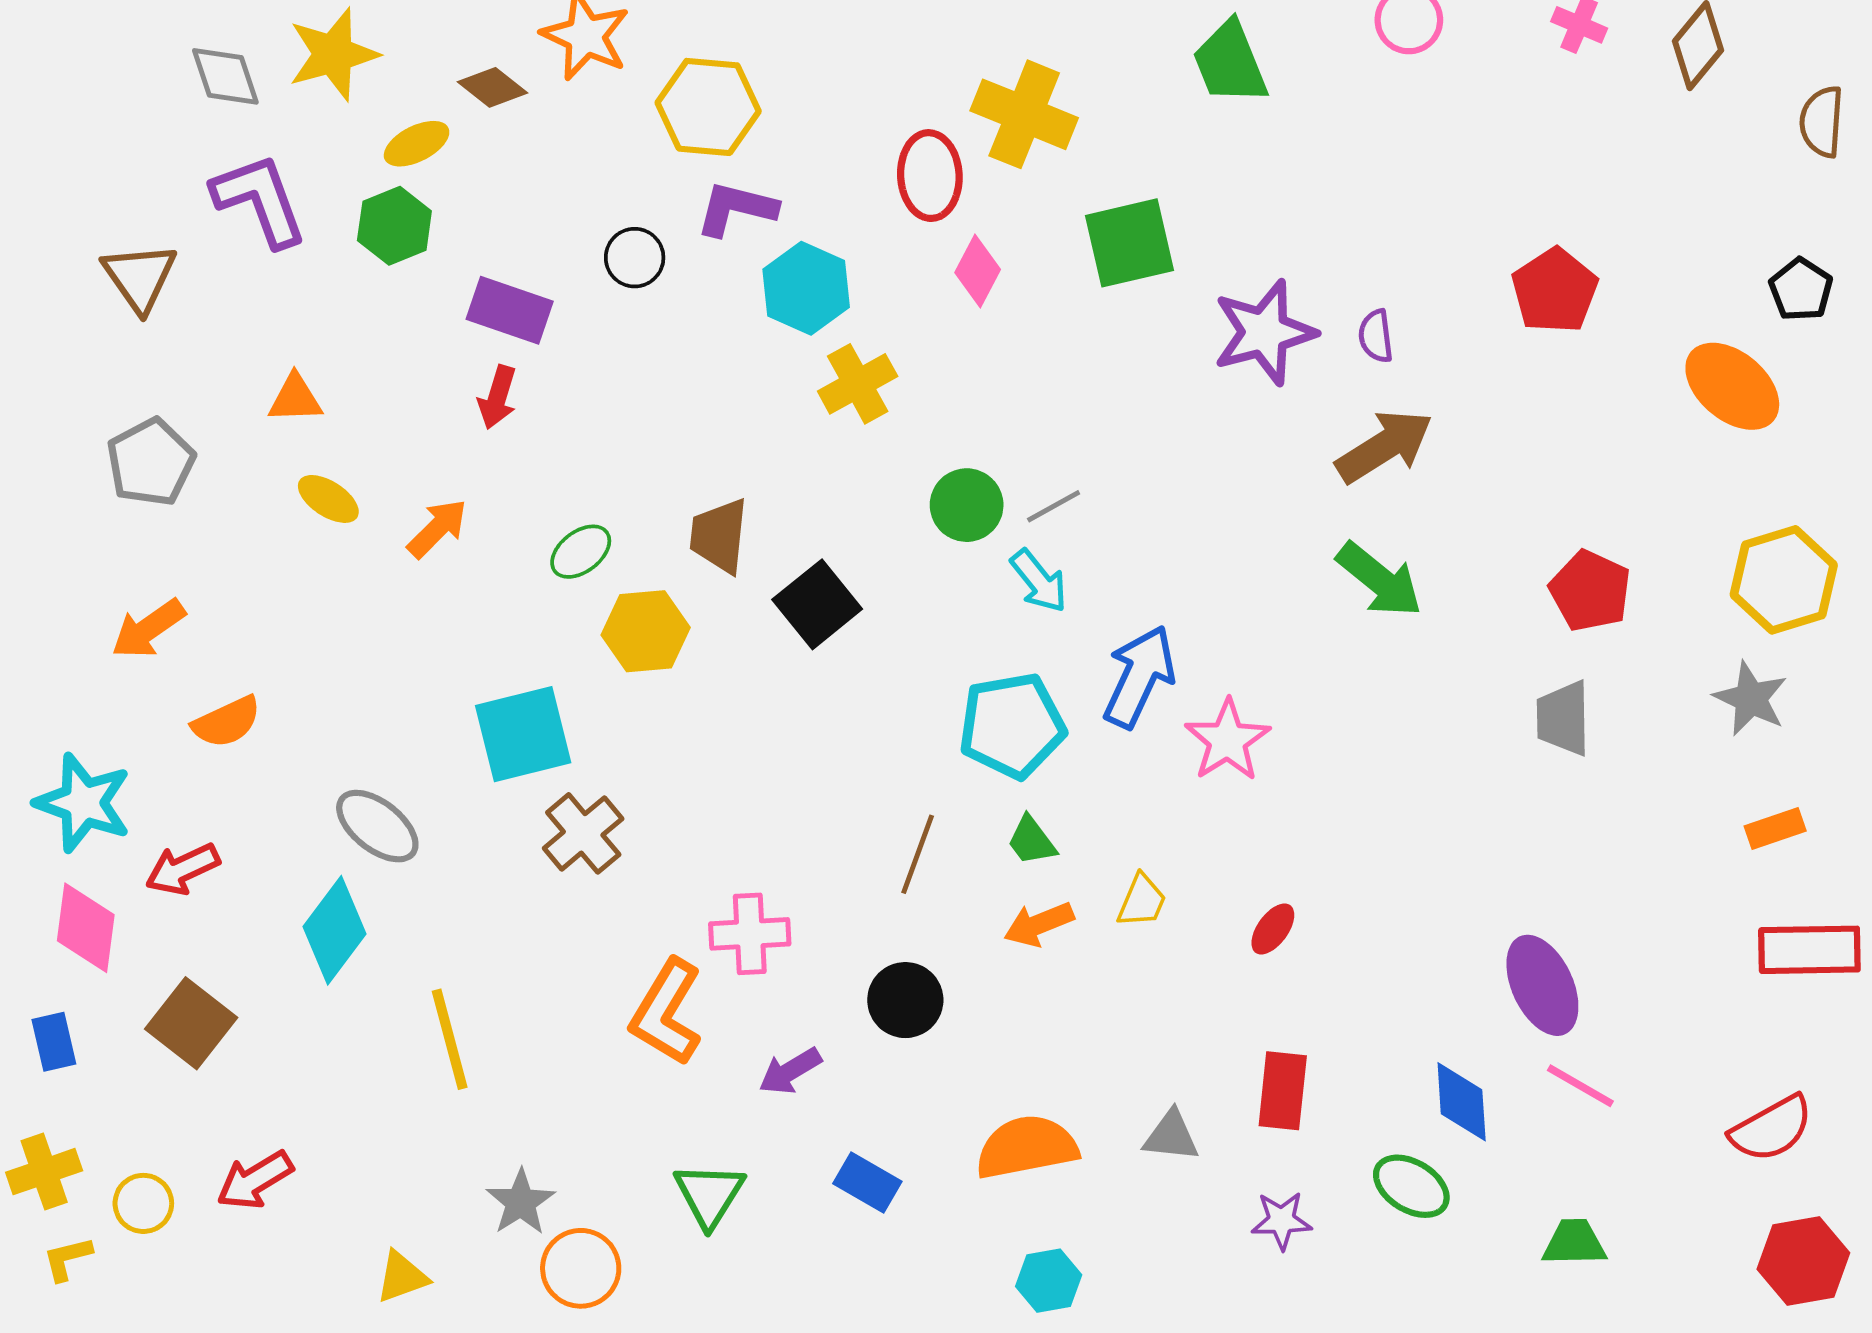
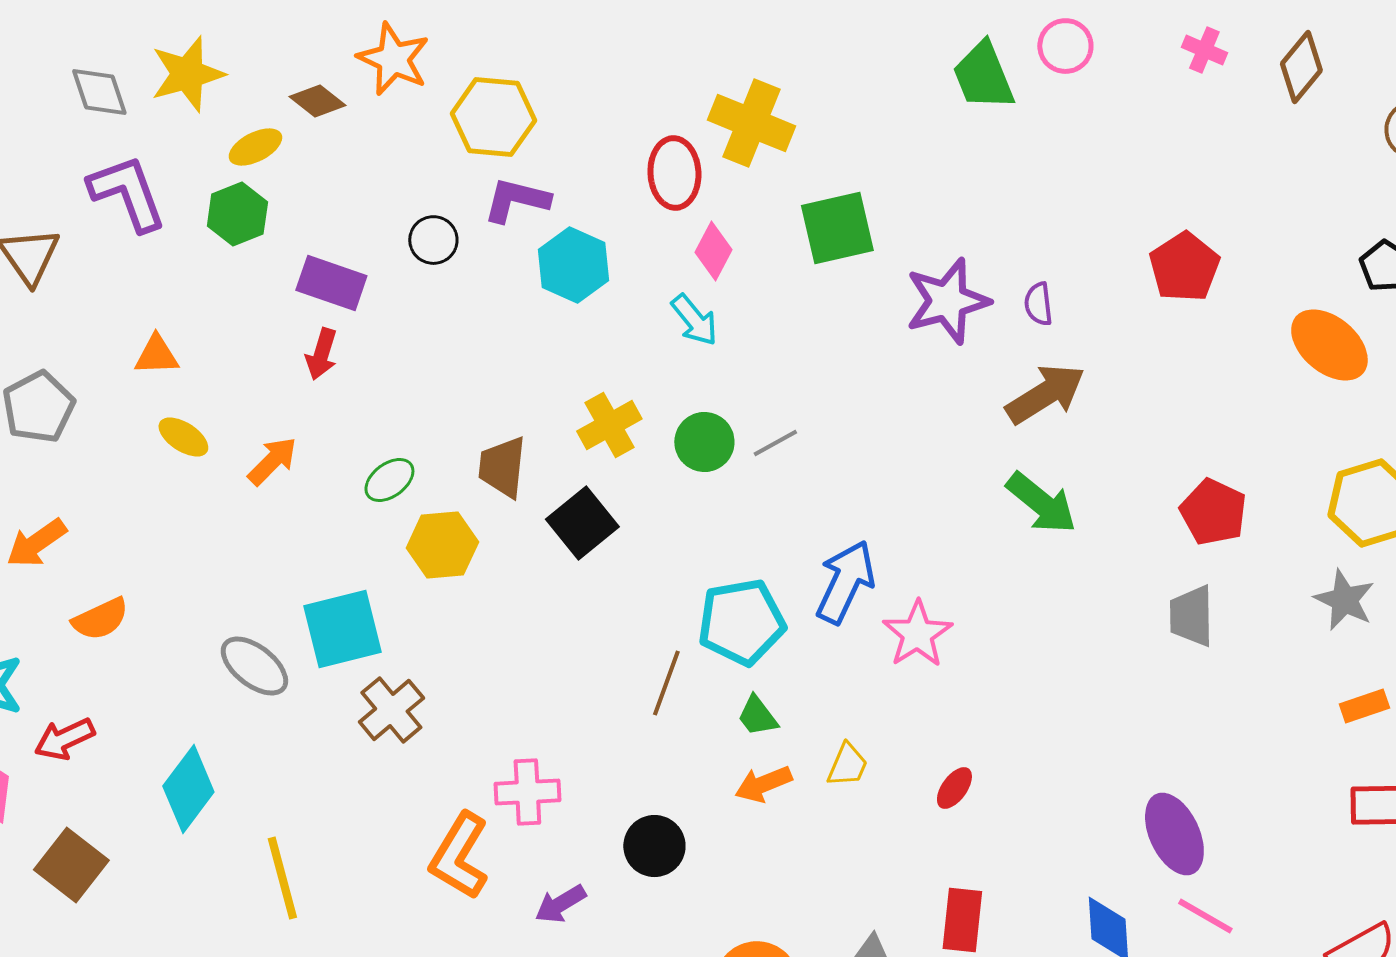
green trapezoid: (1230, 63) -> (983, 76), moved
yellow cross: (858, 384) -> (609, 425), moved
cyan arrow: (1039, 581) -> (694, 320), moved
gray ellipse: (377, 826) -> (254, 666), moved
brown line: (918, 854) -> (666, 683), moved

